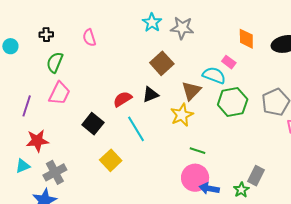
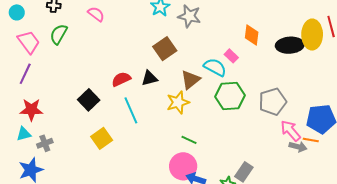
pink semicircle: (89, 38) -> (96, 14), turned 138
pink trapezoid: (59, 93) -> (29, 42), moved, turned -70
cyan triangle: (23, 166) -> (24, 134), moved
gray cross: (55, 172) -> (45, 143), size x0.7

